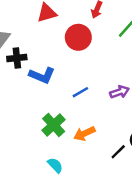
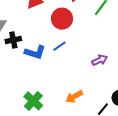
blue line: (80, 92) -> (59, 46), moved
green cross: (54, 125) -> (33, 101), moved

